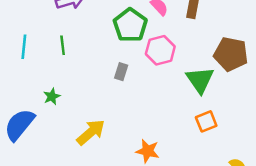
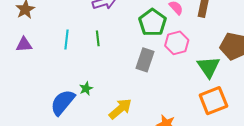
gray rectangle: (121, 72) -> (145, 60), size x1.6
green star: (52, 96) -> (86, 89), moved
orange square: (206, 121) -> (213, 101), size x1.6

